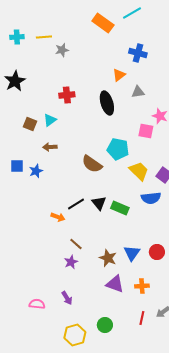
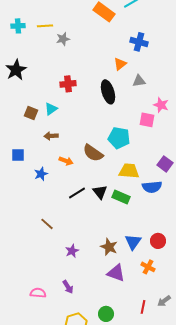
blue star: (36, 171) -> (41, 174), moved
yellow trapezoid: (139, 171) -> (129, 171), moved, turned -40
orange arrow: (58, 217) -> (66, 161), moved
brown line: (76, 244) -> (47, 224), moved
orange cross: (142, 286) -> (148, 267), moved, turned 32

